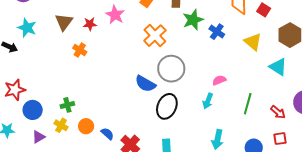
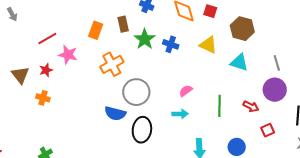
orange cross: (155, 36) -> (112, 64), turned 30
cyan arrow: (208, 101) -> (180, 114), turned -98
red square: (280, 139) -> (268, 130), moved

